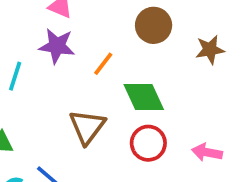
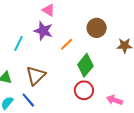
green diamond: (144, 97) -> (85, 65), turned 55
brown triangle: (87, 127) -> (36, 75), moved

